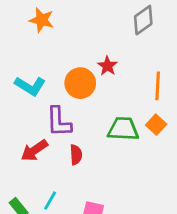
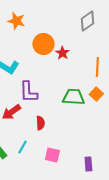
orange circle: (80, 83) -> (43, 44), moved
red semicircle: (76, 155) -> (40, 123), moved

